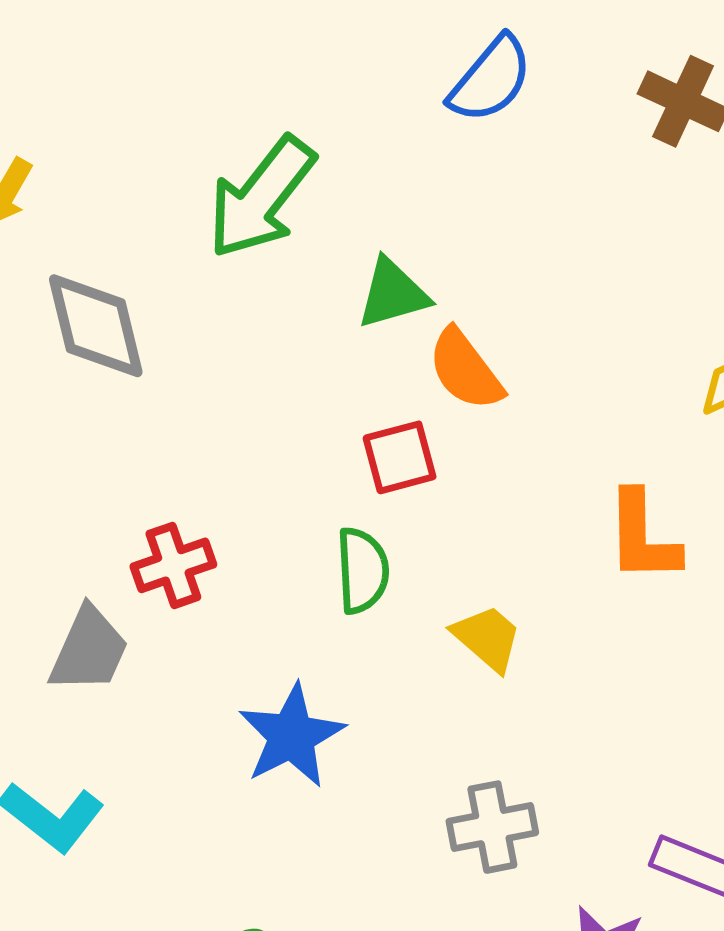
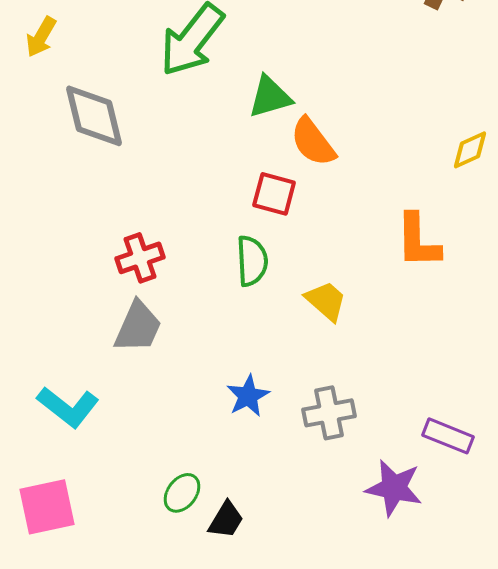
red square: (400, 457) -> (274, 194), turned 30
gray trapezoid: (89, 650) -> (138, 327), moved
blue star: (292, 736) -> (248, 396), moved, size x0.7

